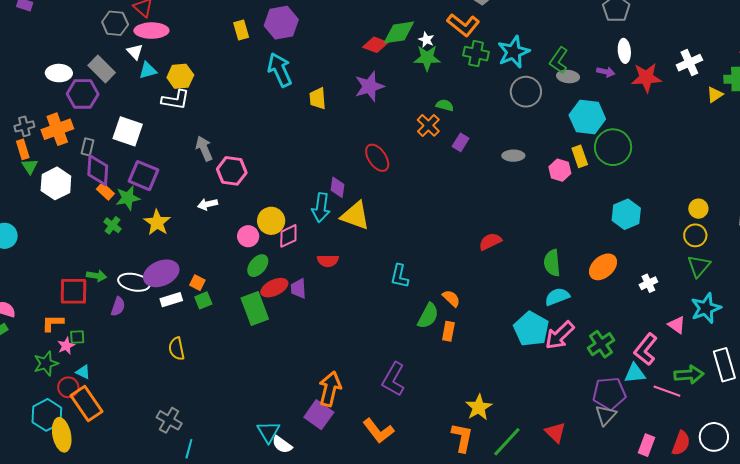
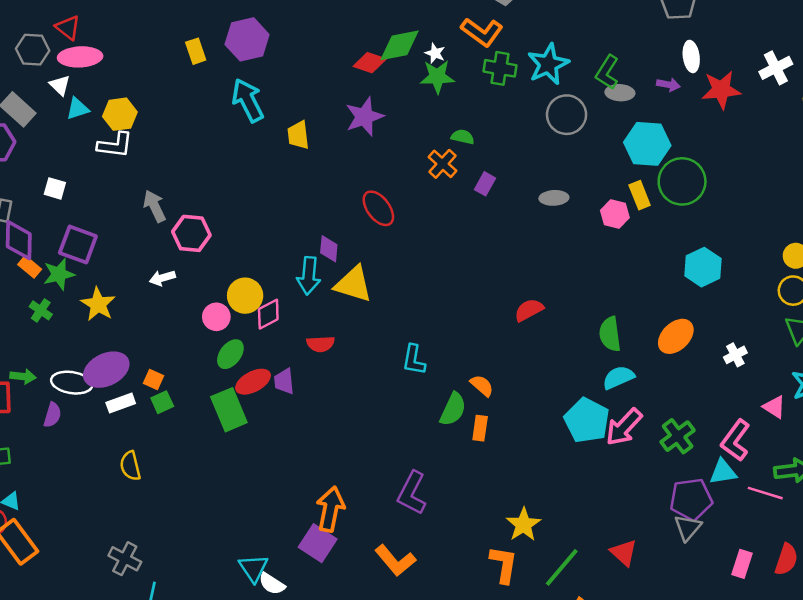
white square: (128, 131) -> (55, 188), size x0.6

